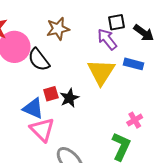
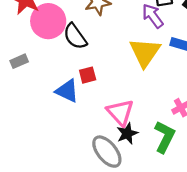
black star: (69, 98) -> (127, 133), moved
pink triangle: (42, 130) -> (120, 112), moved

